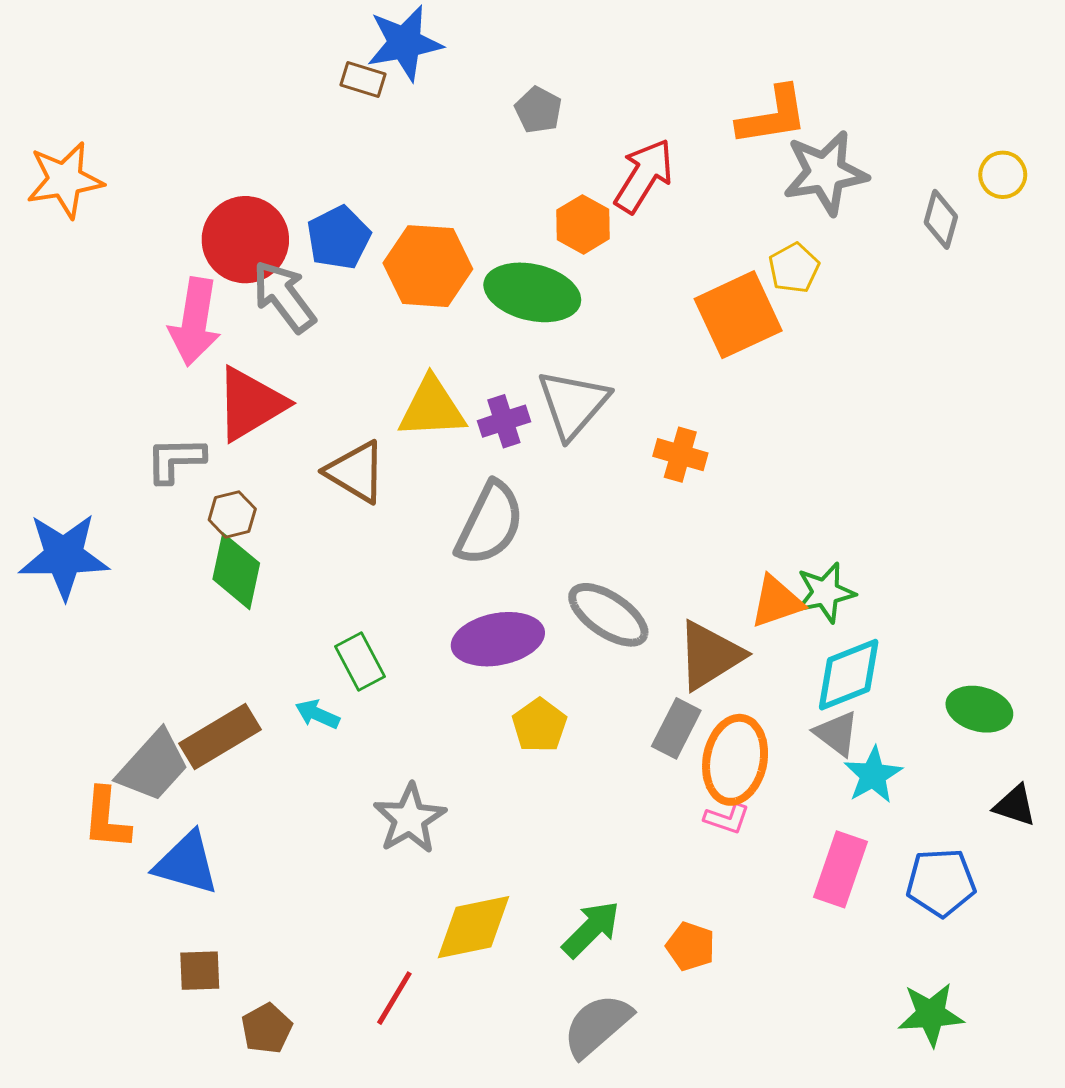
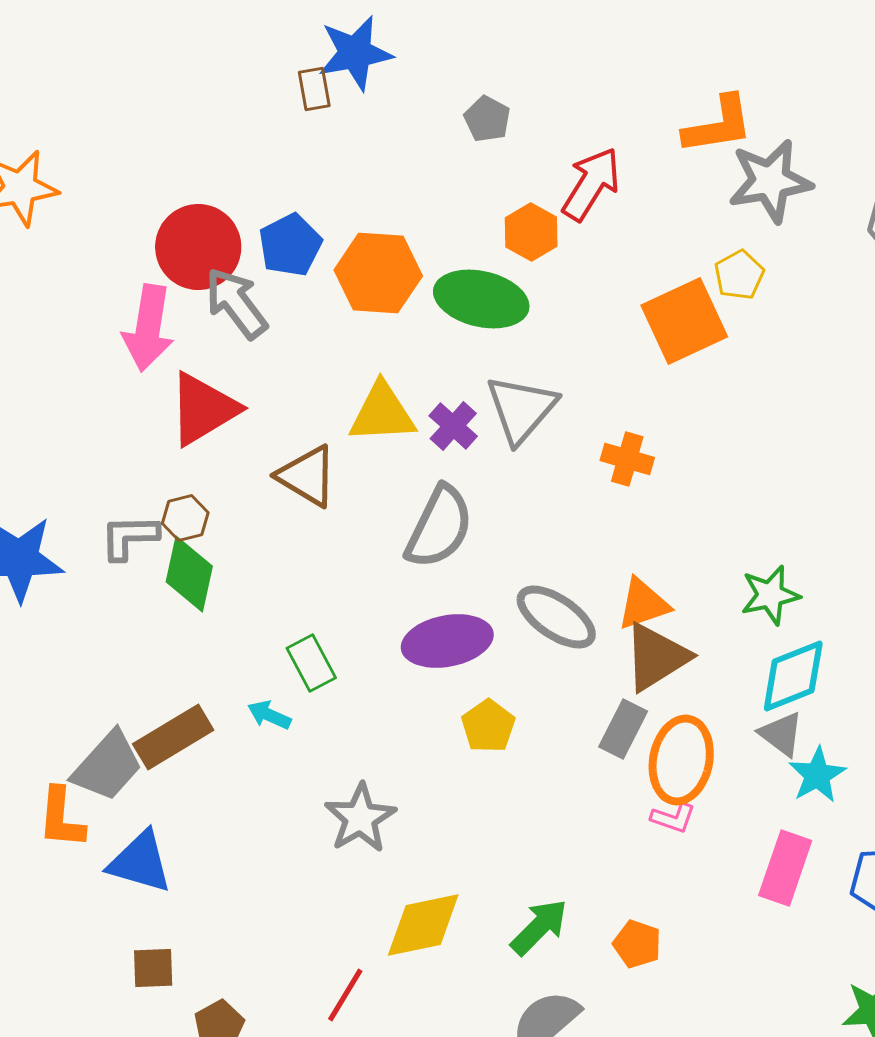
brown rectangle: (363, 79) -> (314, 89), turned 63
purple cross: (504, 421) -> (453, 426), turned -30
gray L-shape: (175, 460) -> (129, 537), moved
orange triangle: (777, 602) -> (643, 604), moved

